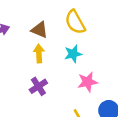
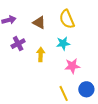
yellow arrow: (39, 53) -> (41, 54), moved
purple cross: (38, 86) -> (18, 44), moved

